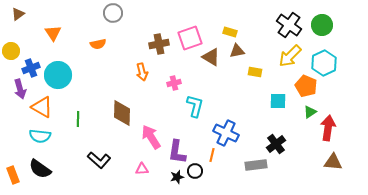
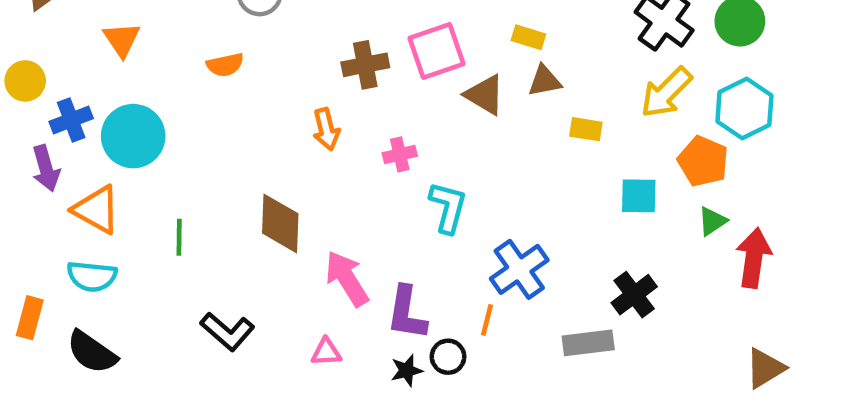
blue cross: (226, 133) -> (519, 269), turned 30
brown triangle: (333, 162) -> (765, 368), moved, turned -36
orange rectangle: (13, 175) -> (30, 318), moved, turned 36

